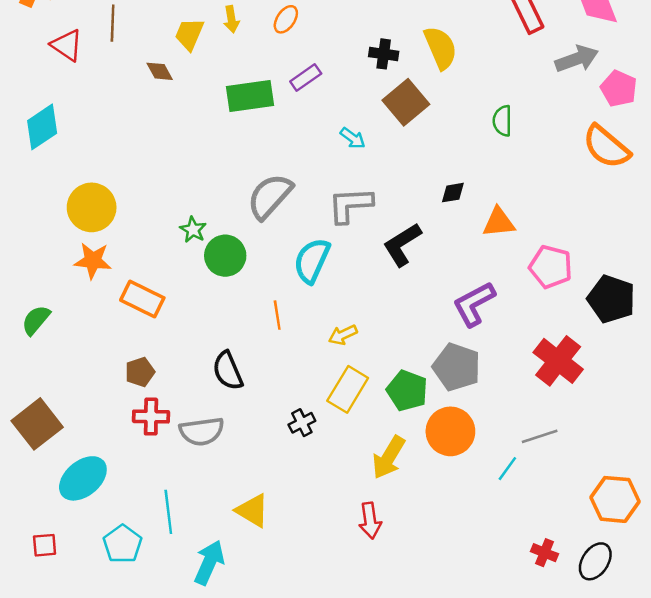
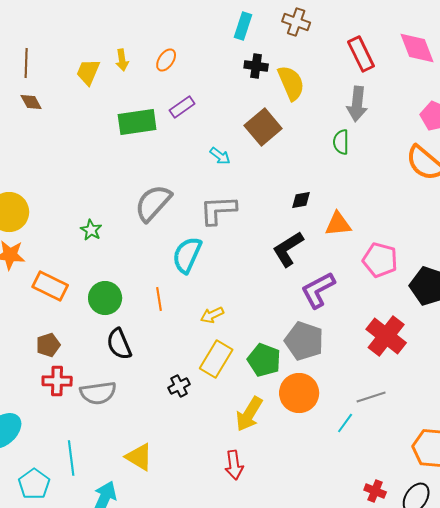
black cross: (384, 54) -> (256, 66), moved
gray arrow: (577, 59) -> (357, 104), moved, turned 116
brown diamond: (160, 71) -> (31, 102), moved
black L-shape: (402, 245) -> (288, 249), moved
green circle: (225, 256) -> (105, 298), moved

